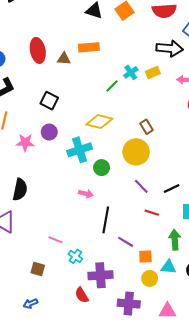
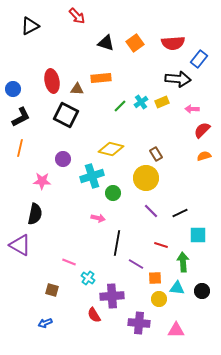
green line: (112, 86) -> (120, 106), moved
black square: (49, 101) -> (66, 115), moved, size x1.4
pink star: (25, 142) -> (42, 181), moved
red line: (152, 213) -> (161, 245), moved

